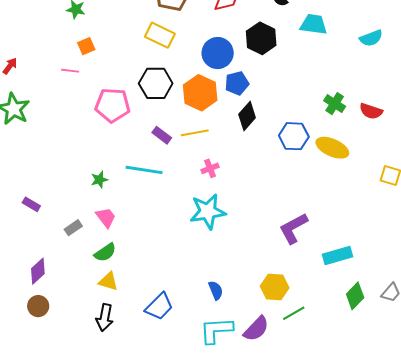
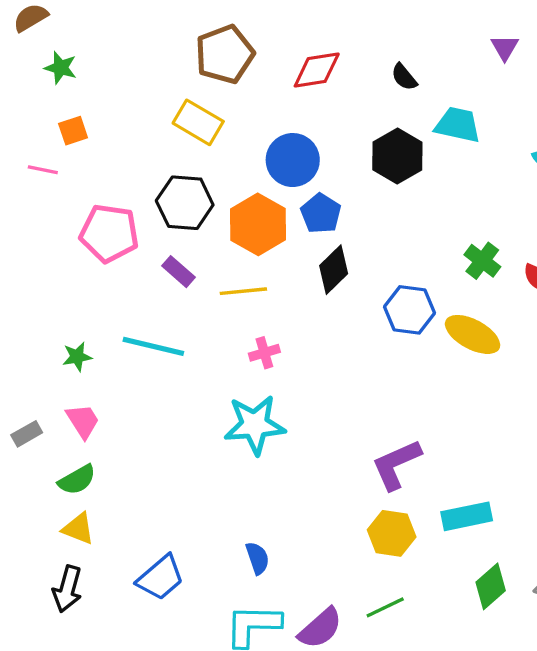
black hexagon: (261, 38) -> (397, 156), moved
blue pentagon: (237, 83) -> (321, 213), turned -30
purple rectangle: (162, 135) -> (178, 272), moved
yellow hexagon: (275, 287) -> (392, 533), moved

